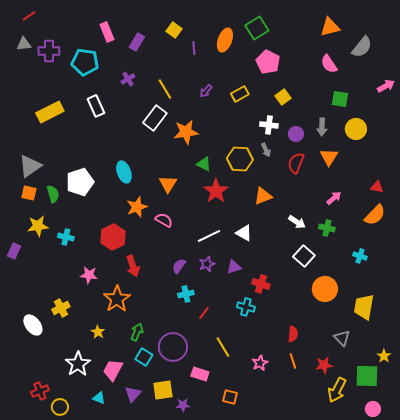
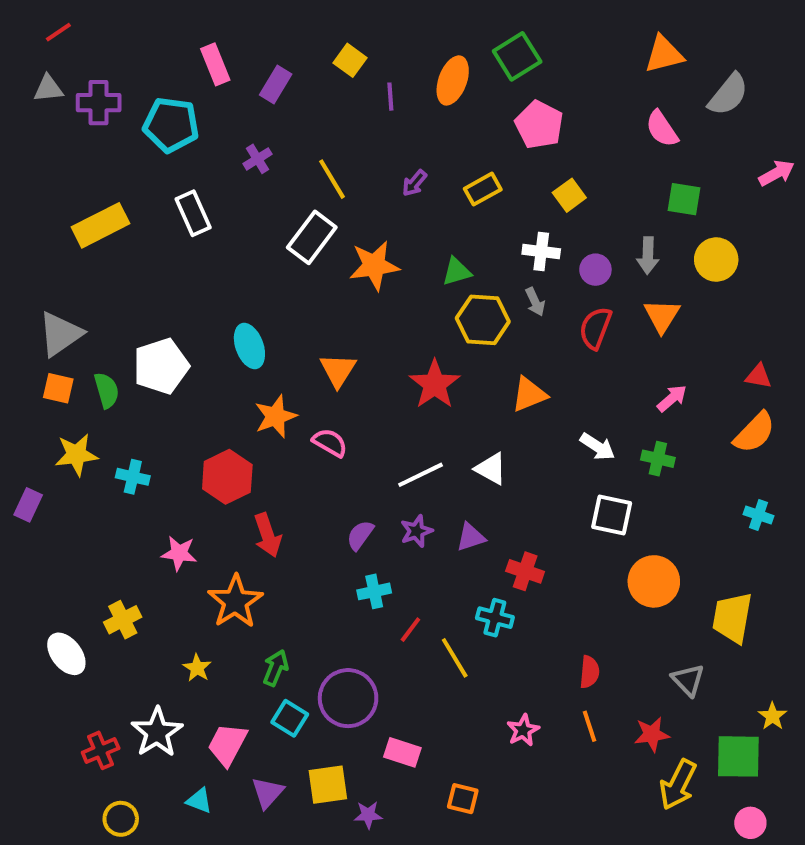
green triangle: (204, 164) -> (457, 272), moved, turned -42
white square: (304, 256) -> (612, 515), turned -30
cyan cross: (360, 256) -> (758, 515), moved
yellow line: (223, 347) -> (455, 658), moved
red cross: (40, 391) -> (101, 750), moved

